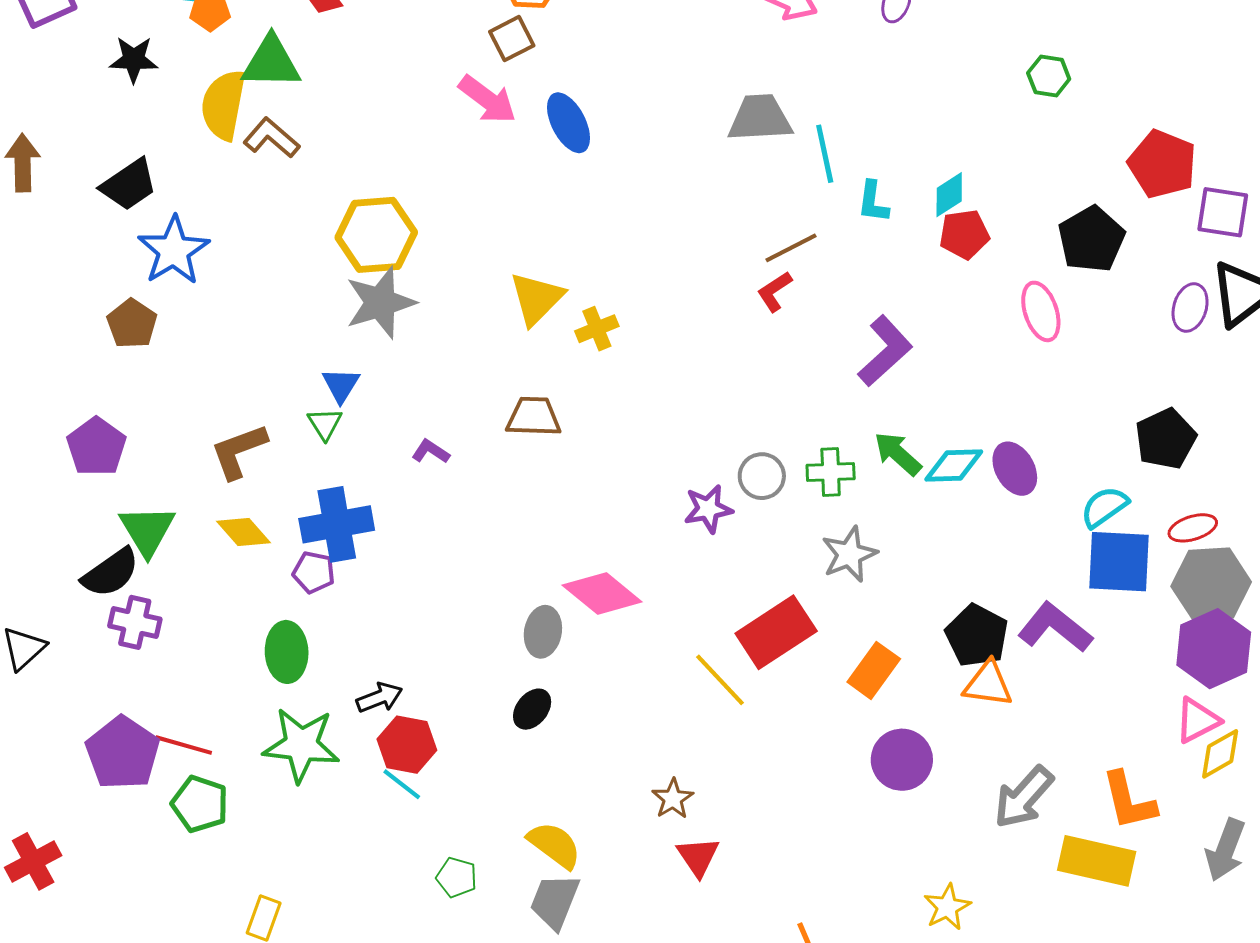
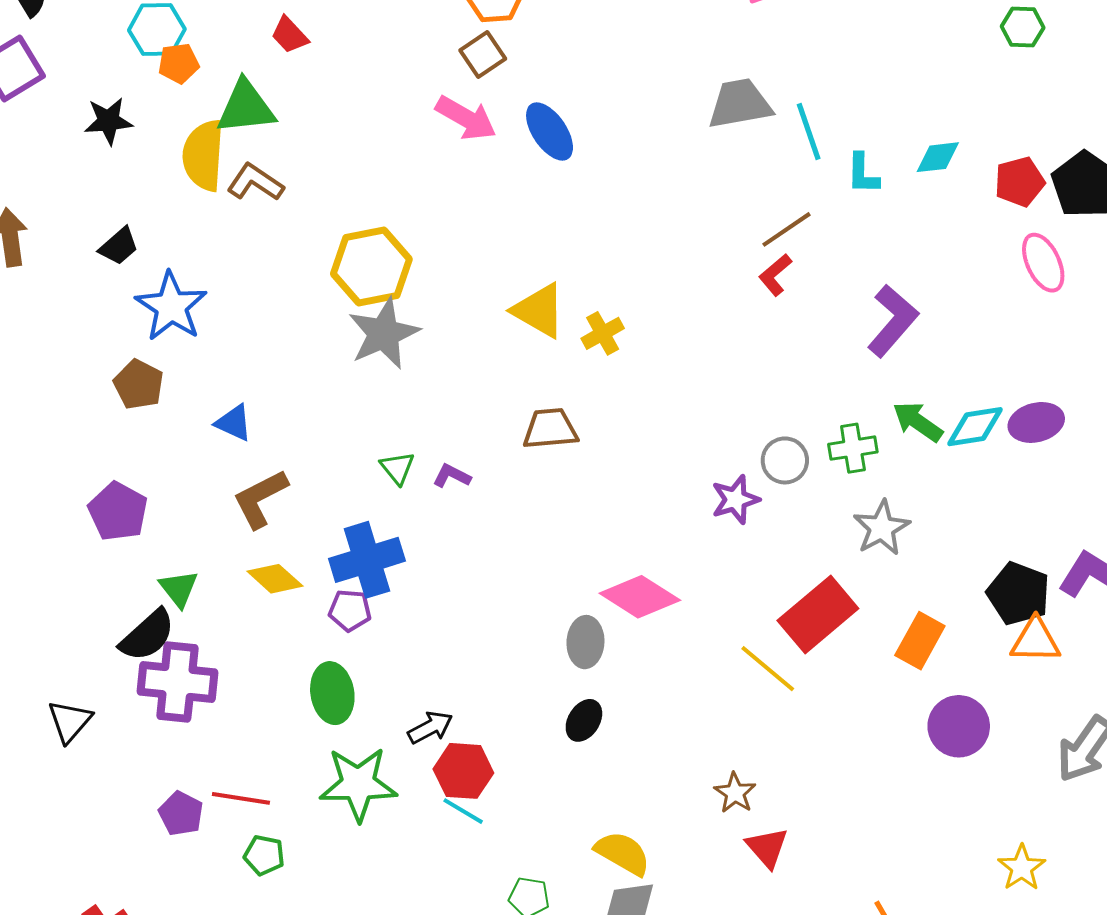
black trapezoid: (129, 185) -> (119, 246), size x0.7
cyan diamond: (949, 195) -> (938, 157), turned 33
red pentagon: (964, 234) -> (1020, 182), moved
yellow triangle: (537, 298) -> (539, 310), turned -38
blue triangle: (341, 385) -> (234, 423), moved, turned -30
green triangle: (325, 424) -> (397, 468), moved
purple ellipse: (1015, 469) -> (1036, 422), turned -68
green triangle: (147, 530) -> (179, 589), size x0.7
purple cross: (135, 622) -> (177, 682), size x1.5
purple pentagon: (123, 753) -> (181, 814), size x0.6
green pentagon: (200, 804) -> (264, 855), size x0.7

